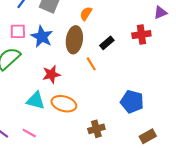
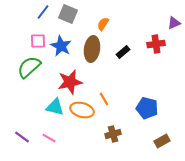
orange line: (91, 64) -> (104, 99), moved
red star: (51, 74) -> (70, 82), size x1.4

